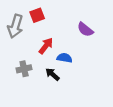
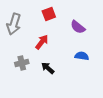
red square: (37, 15) -> (49, 14), moved
blue semicircle: (64, 58) -> (82, 56), moved

